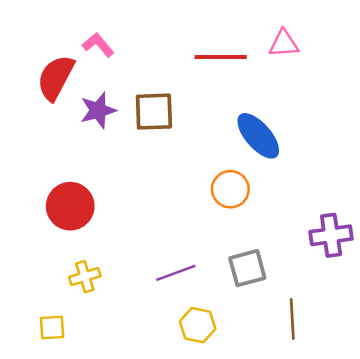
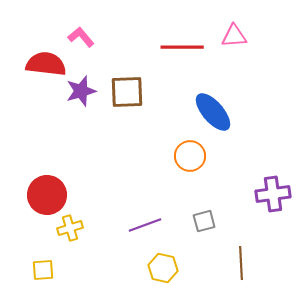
red semicircle: (56, 78) -> (46, 64), turned 69
red circle: (70, 206) -> (47, 195), moved
gray square: (247, 268) -> (204, 221), size x0.7

